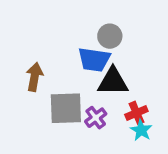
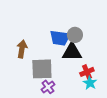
gray circle: (110, 36) -> (75, 35), moved
purple cross: (96, 118) -> (48, 87), moved

